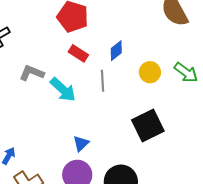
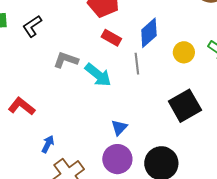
blue diamond: (116, 51) -> (149, 33), size x1.4

